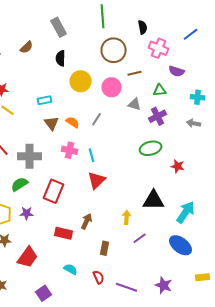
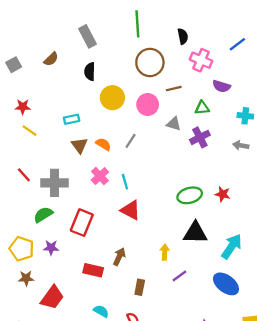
green ellipse: (151, 148) -> (190, 195), moved
pink cross: (70, 150) -> (100, 176), turned 35
red triangle: (97, 180) -> (131, 210), turned -48

